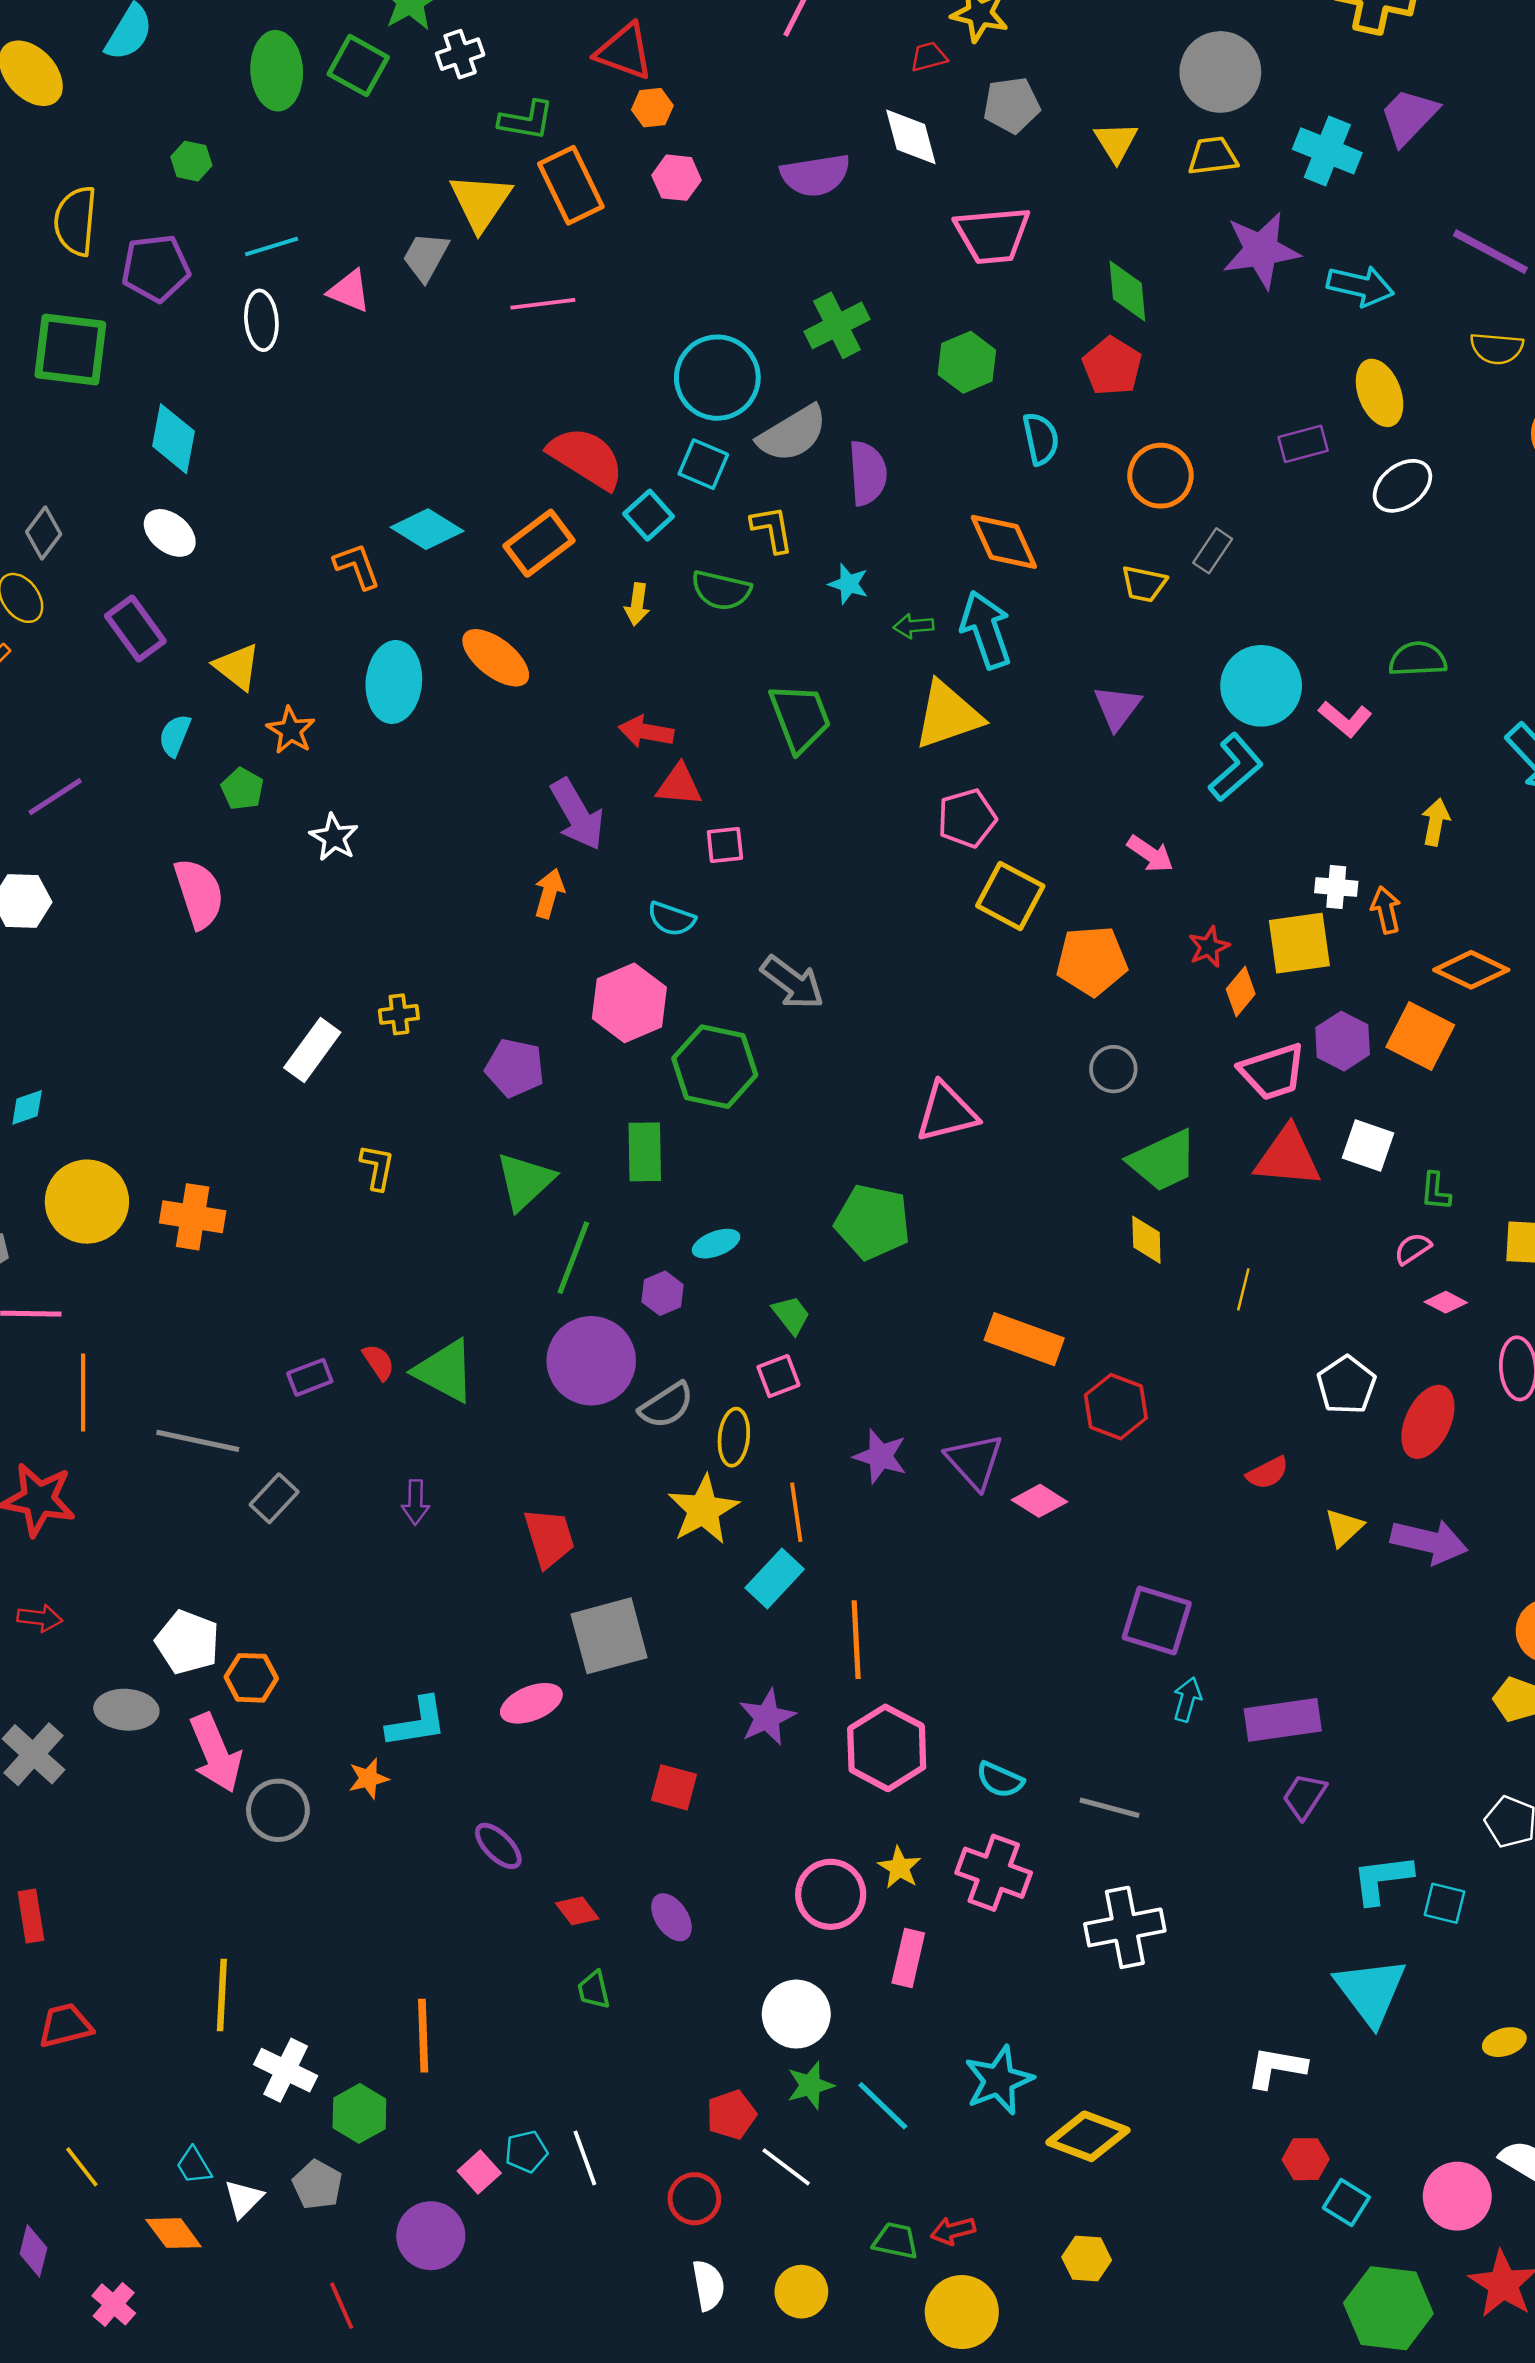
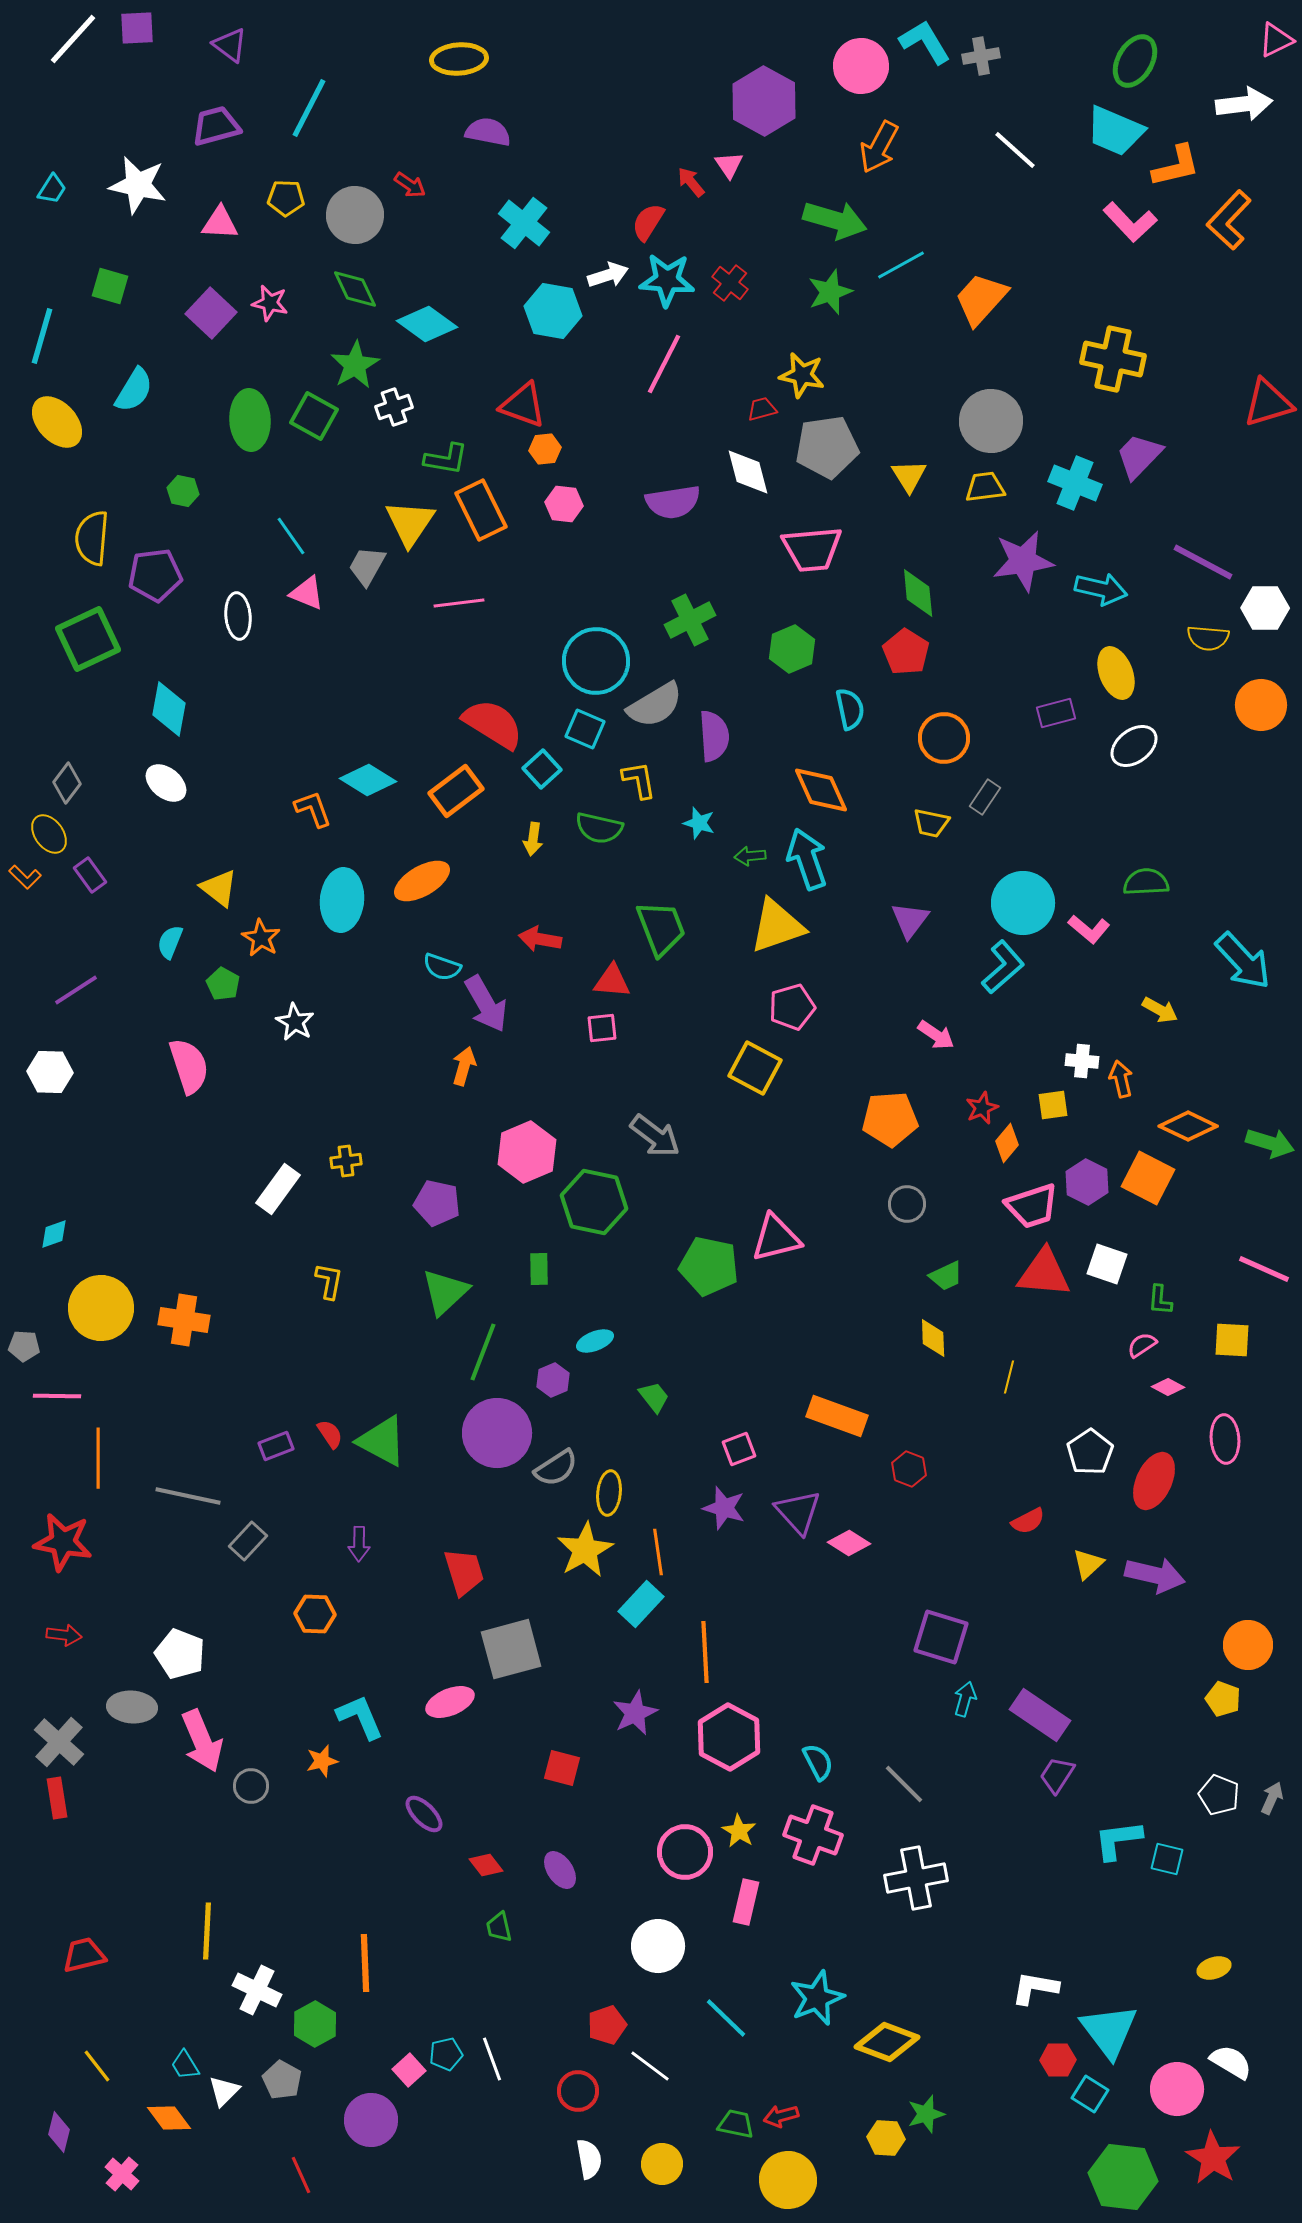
gray pentagon: (1011, 105) -> (827, 447), size x1.4
cyan line: (272, 246) -> (291, 536), moved, turned 72
green square: (70, 350) -> (88, 639), turned -32
purple rectangle: (135, 628) -> (90, 875), moved, size x0.7
orange ellipse: (496, 658) -> (422, 881), turned -68
red triangle: (679, 785) -> (612, 981), moved
yellow arrow: (1436, 822) -> (1160, 1010), turned 108
yellow square: (1010, 896) -> (755, 1068), moved
cyan semicircle: (671, 919) -> (442, 967), moved
yellow square: (1299, 943) -> (1053, 1105), size x0.6
green rectangle: (645, 1152) -> (539, 1269), size x0.7
green trapezoid: (1163, 1161) -> (946, 1276), size x0.6
green pentagon: (873, 1222) -> (709, 1266), moved
pink square: (778, 1376) -> (739, 1449), moved
red hexagon: (1116, 1407) -> (909, 1469), size x0.7
orange hexagon: (251, 1678) -> (315, 1614), moved
purple rectangle: (1283, 1720) -> (1040, 1715), turned 42
cyan L-shape: (417, 1722) -> (360, 1717), turned -104
cyan semicircle: (1000, 1780) -> (818, 1762), turned -141
gray line: (1110, 1808) -> (904, 1784), turned 30
gray circle: (278, 1810) -> (251, 1786), size x0.7
red rectangle: (31, 1916) -> (57, 1798), moved
cyan triangle: (1371, 1991) -> (1109, 2031), moved
green star: (810, 2085) -> (926, 2114), moved

